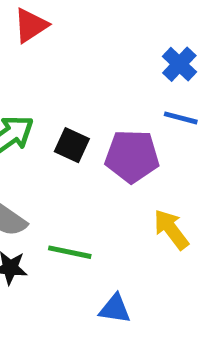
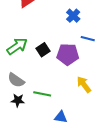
blue cross: (179, 64) -> (73, 16), moved
black square: (72, 145) -> (43, 50), turned 32

